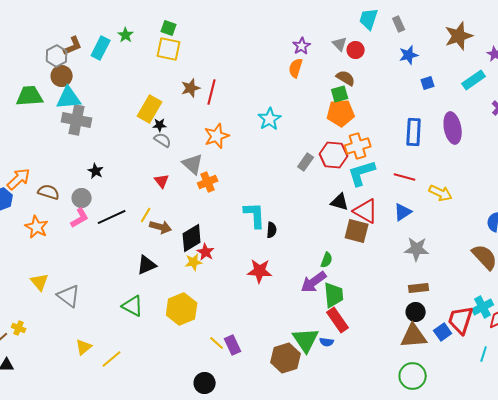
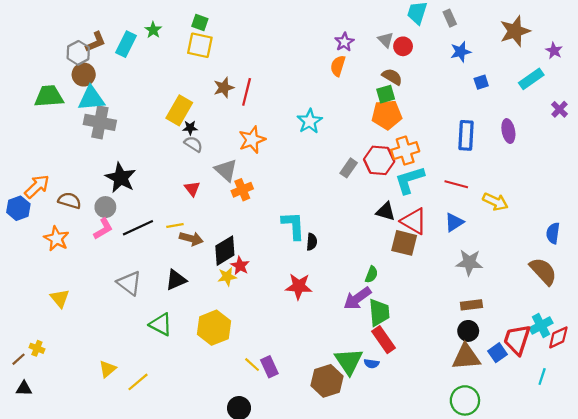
purple ellipse: (453, 128) -> (508, 131), size x0.7
black star: (96, 171) -> (121, 178), size x1.8
yellow line: (146, 215) -> (175, 226), turned 49
gray triangle: (69, 296) -> (129, 283), moved

